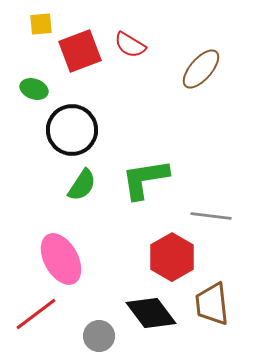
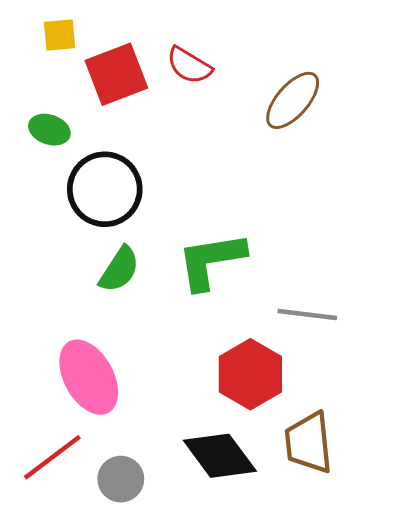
gray circle: (99, 336) -> (121, 479), moved

